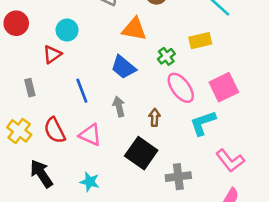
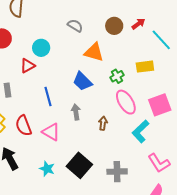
cyan L-shape: (203, 123) -> (140, 131), turned -30
black square: (141, 153) -> (79, 165), moved

